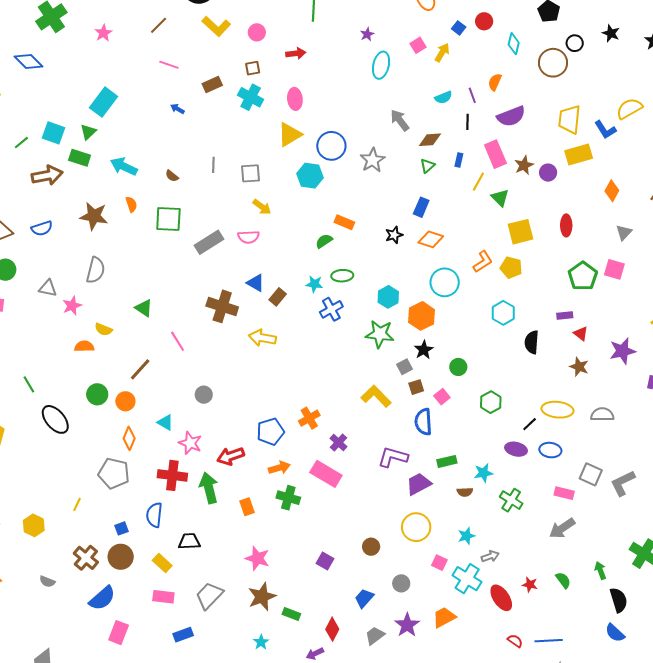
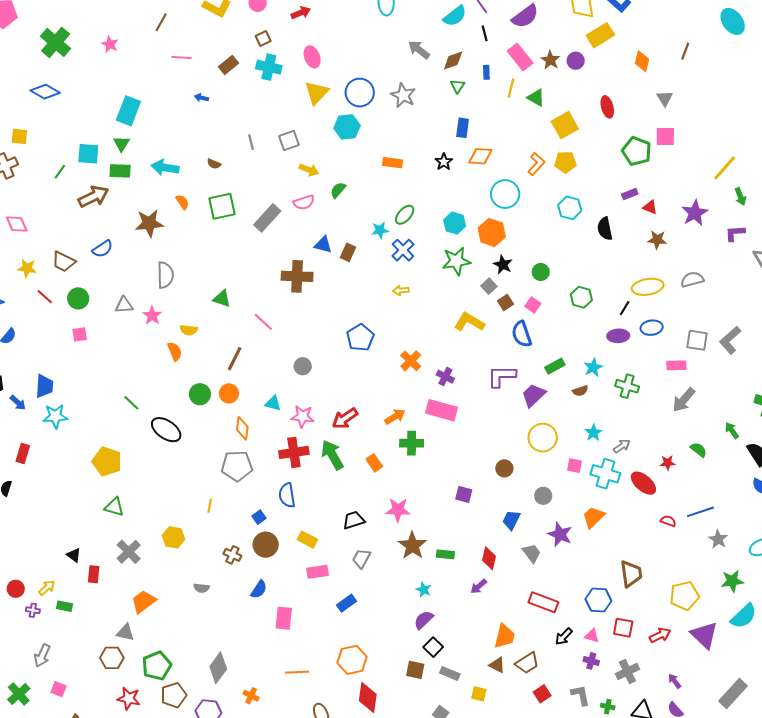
cyan semicircle: (443, 97) -> (455, 16), size x1.4
green semicircle: (324, 241) -> (338, 190), moved
green ellipse: (342, 276) -> (405, 215), turned -30
yellow arrow: (262, 338) -> (401, 290), moved, size x0.6
orange semicircle: (84, 346) -> (175, 351), turned 84
blue pentagon: (270, 432) -> (360, 338), moved
black trapezoid: (189, 541) -> (354, 520), moved
brown cross: (86, 558) -> (232, 555), size x0.7
gray trapezoid: (209, 596) -> (361, 558), size x0.7
blue semicircle: (102, 598) -> (259, 589), size x0.7
gray trapezoid: (375, 636) -> (532, 553), turned 105

